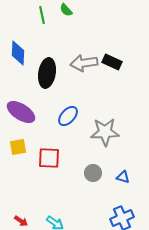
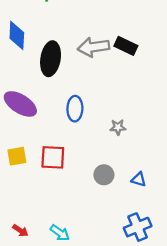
blue ellipse: (68, 116) -> (75, 109), turned -40
gray star: (105, 132) -> (118, 127), size x0.5
yellow square: (18, 147) -> (17, 156), moved

